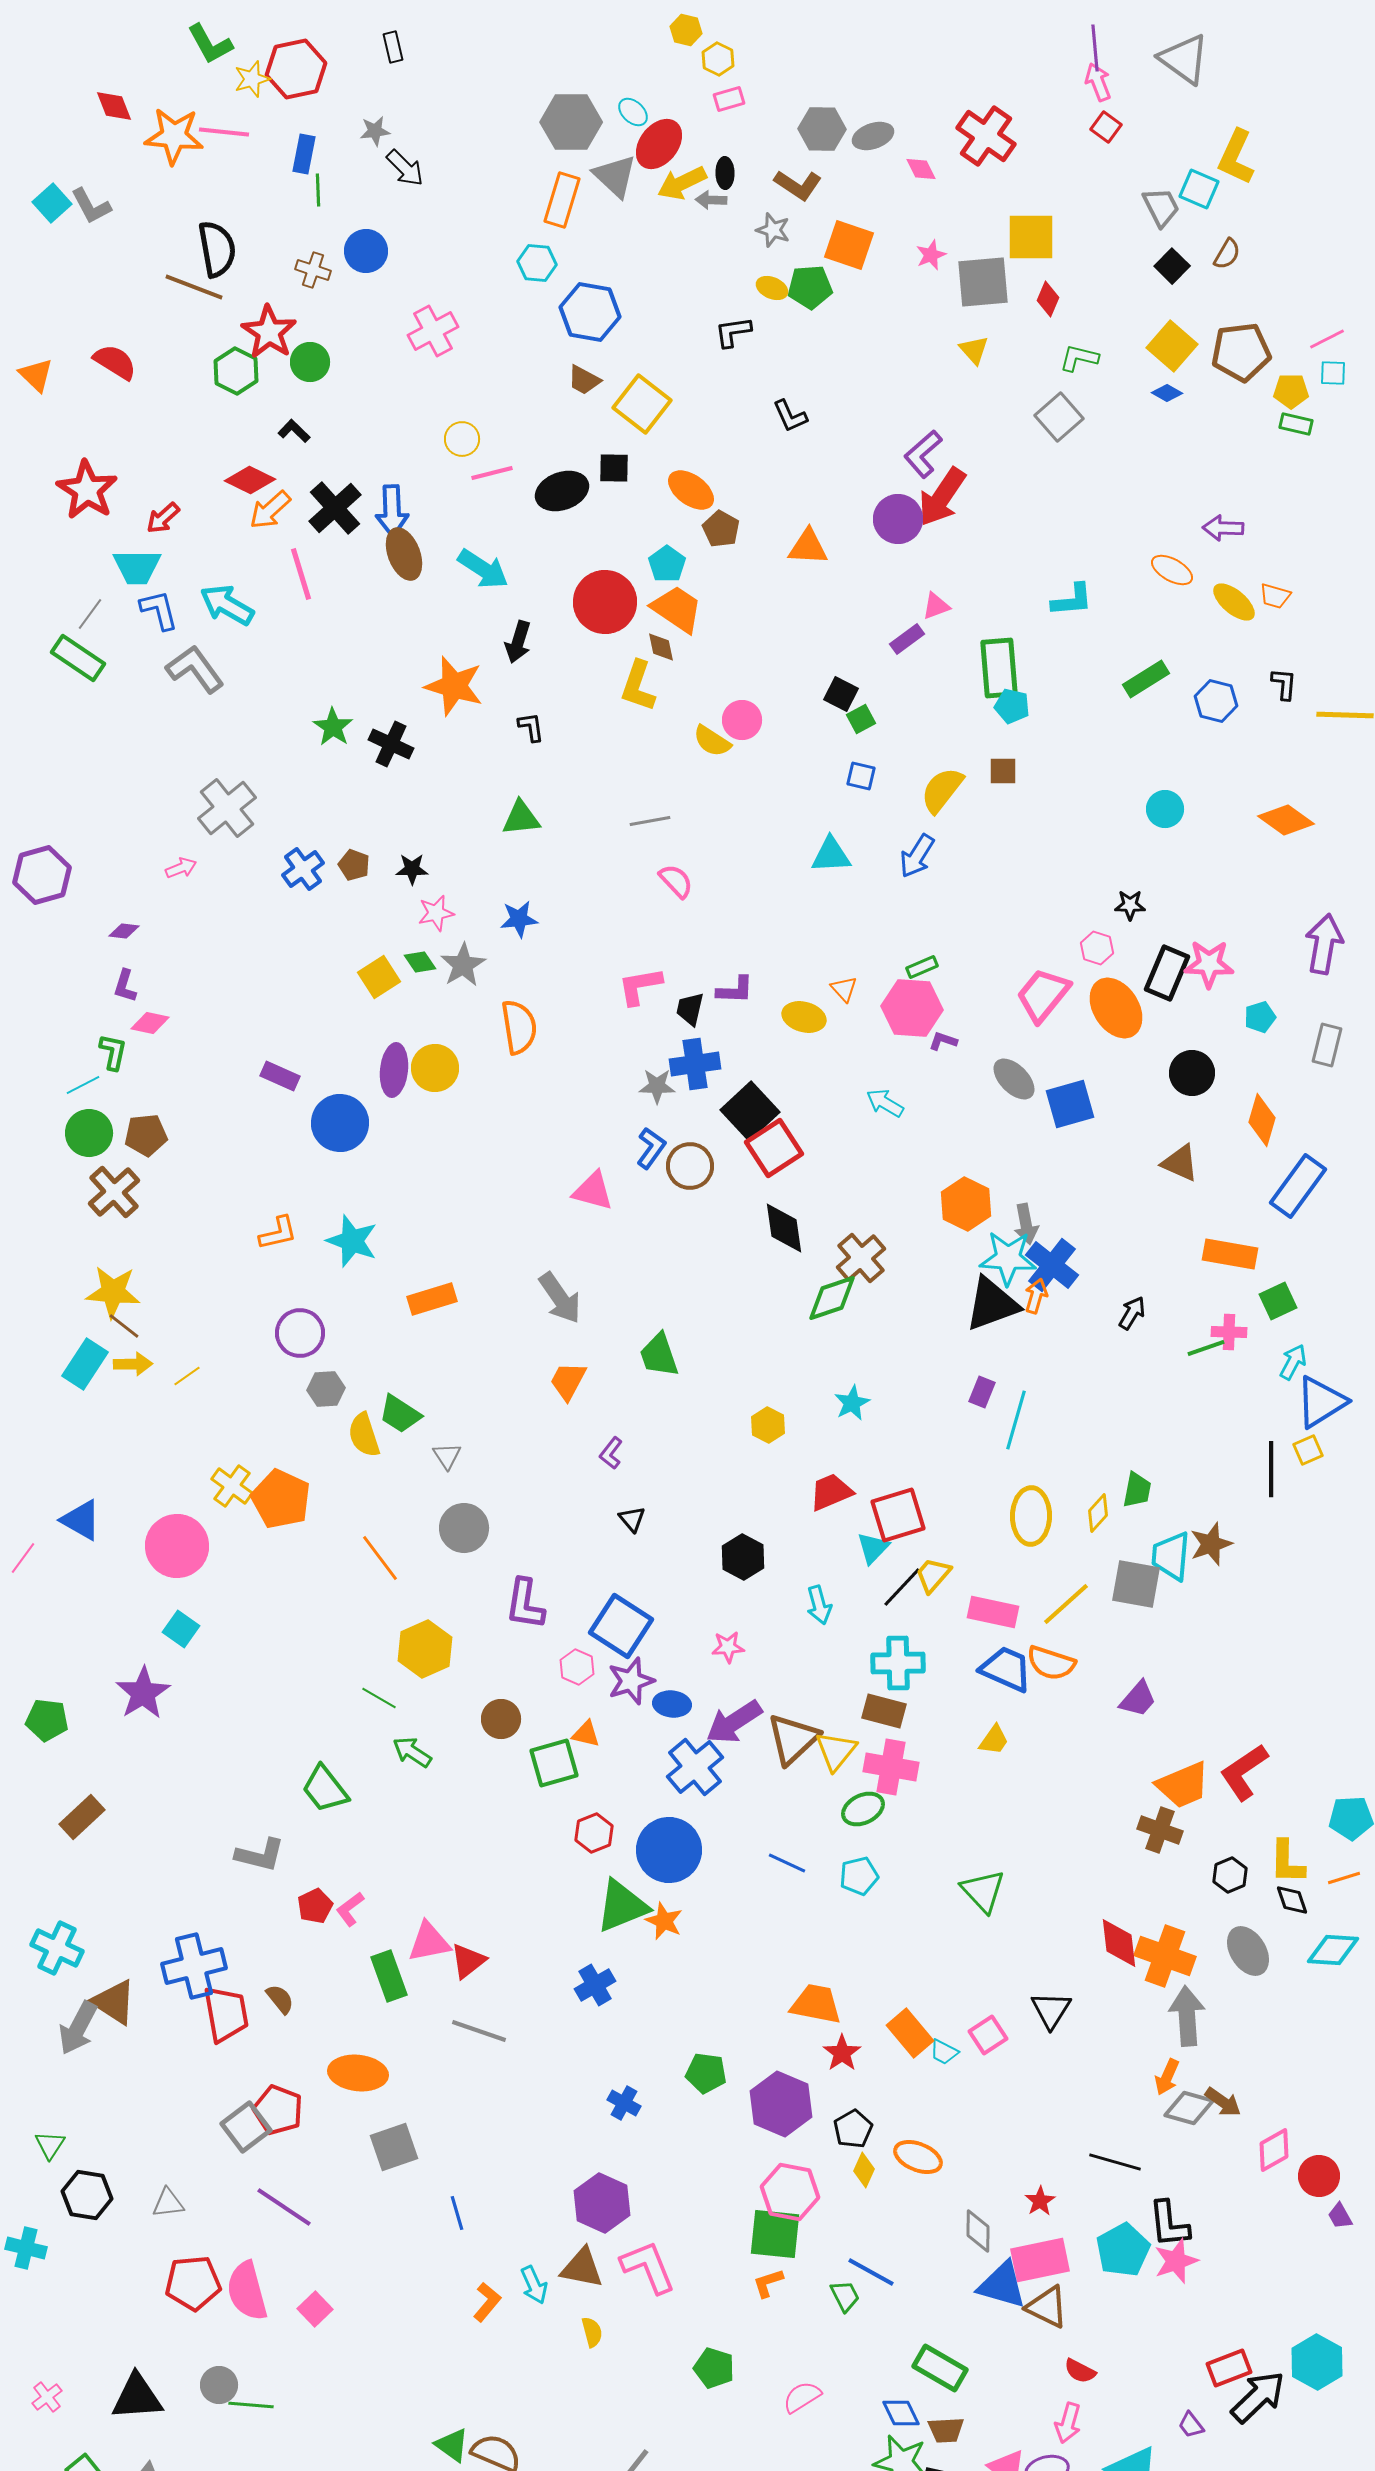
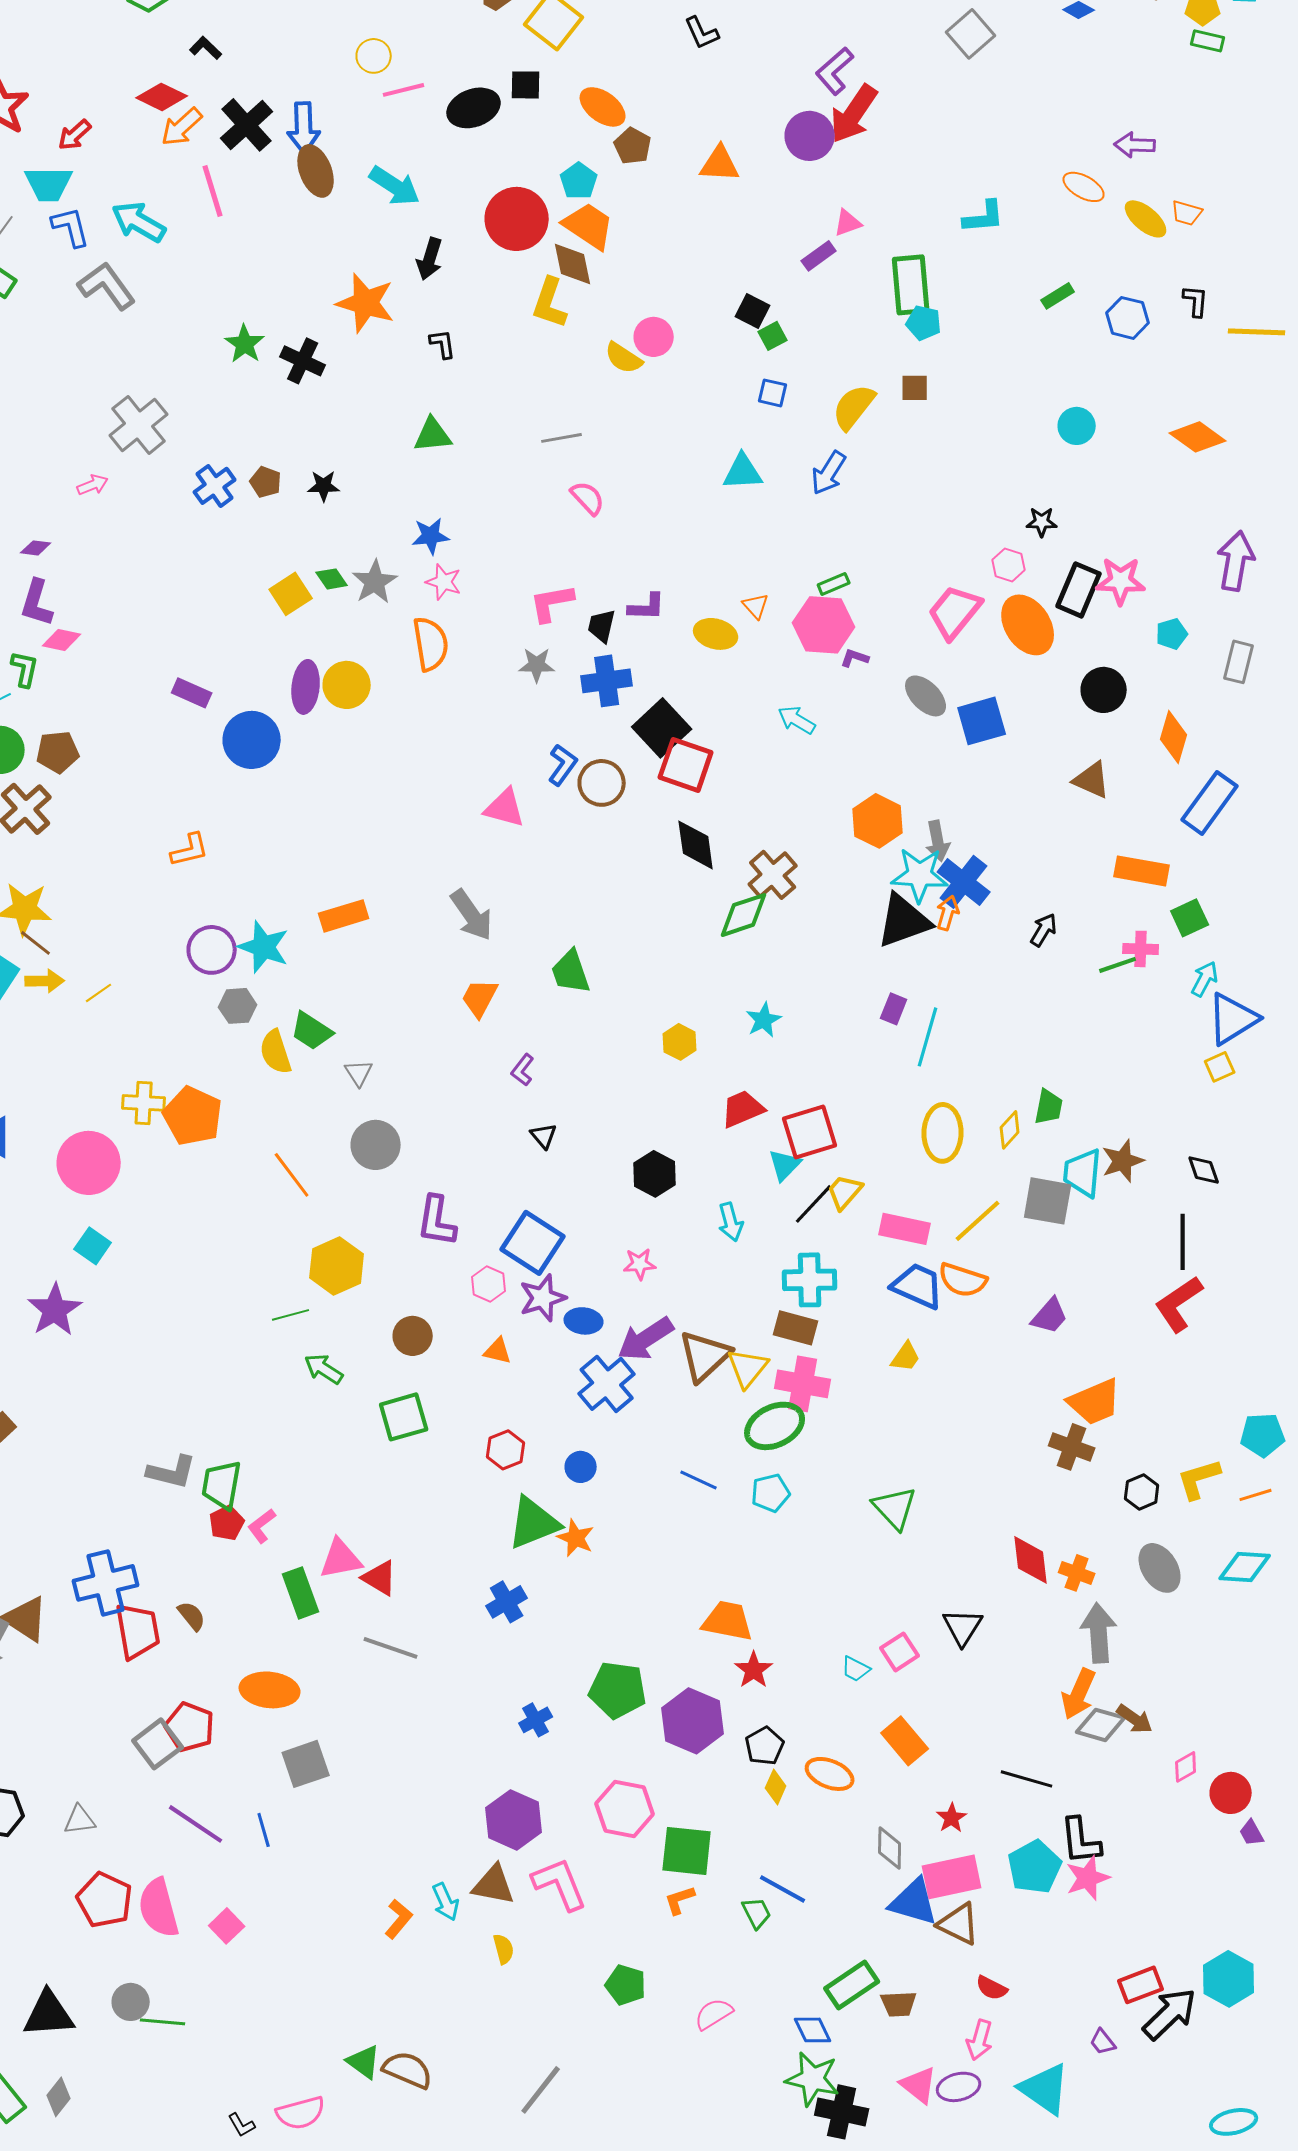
brown diamond: (661, 647) -> (573, 264), size x1.5
green rectangle: (1146, 679) -> (1058, 296), size x0.7
pink star: (436, 913) -> (444, 582), moved, turned 30
purple L-shape: (125, 986) -> (37, 603), size x1.4
gray star: (657, 1086) -> (537, 665), moved
red square: (774, 1148) -> (686, 765), turned -38
cyan star: (352, 1241) -> (264, 947), moved
black line: (1271, 1469) -> (1183, 1242), moved
yellow cross: (232, 1486) -> (144, 1103), turned -33
green line: (379, 1698) -> (291, 1315), turned -45
green square: (554, 1763) -> (404, 1417), moved
red L-shape: (1244, 1772) -> (1179, 1304), moved
green trapezoid: (325, 1789) -> (222, 1485), moved, turned 48
green ellipse: (863, 1809) -> (775, 1426), size x1.4
blue circle: (669, 1850) -> (581, 1467), size x0.5
yellow L-shape: (1287, 1862) -> (1199, 1479), turned 72
black diamond: (1292, 1900) -> (1204, 1170), moved
orange cross: (1165, 1956) -> (1077, 1573), size x0.6
red triangle: (468, 1961) -> (380, 1578), turned -51
orange rectangle: (910, 2033) -> (905, 1741), moved
green pentagon: (706, 2073) -> (618, 1690), size x1.4
orange arrow: (1167, 2077) -> (1079, 1694), size x1.4
blue cross: (624, 2103) -> (536, 1720), turned 32
pink diamond: (1274, 2150) -> (1186, 1767), size x0.7
pink hexagon: (790, 2192) -> (625, 1809), moved
blue line: (457, 2213) -> (264, 1830), moved
red pentagon: (193, 2283) -> (105, 1900), turned 30
green rectangle: (940, 2368) -> (852, 1985), turned -64
brown trapezoid: (946, 2430) -> (899, 2004), moved

